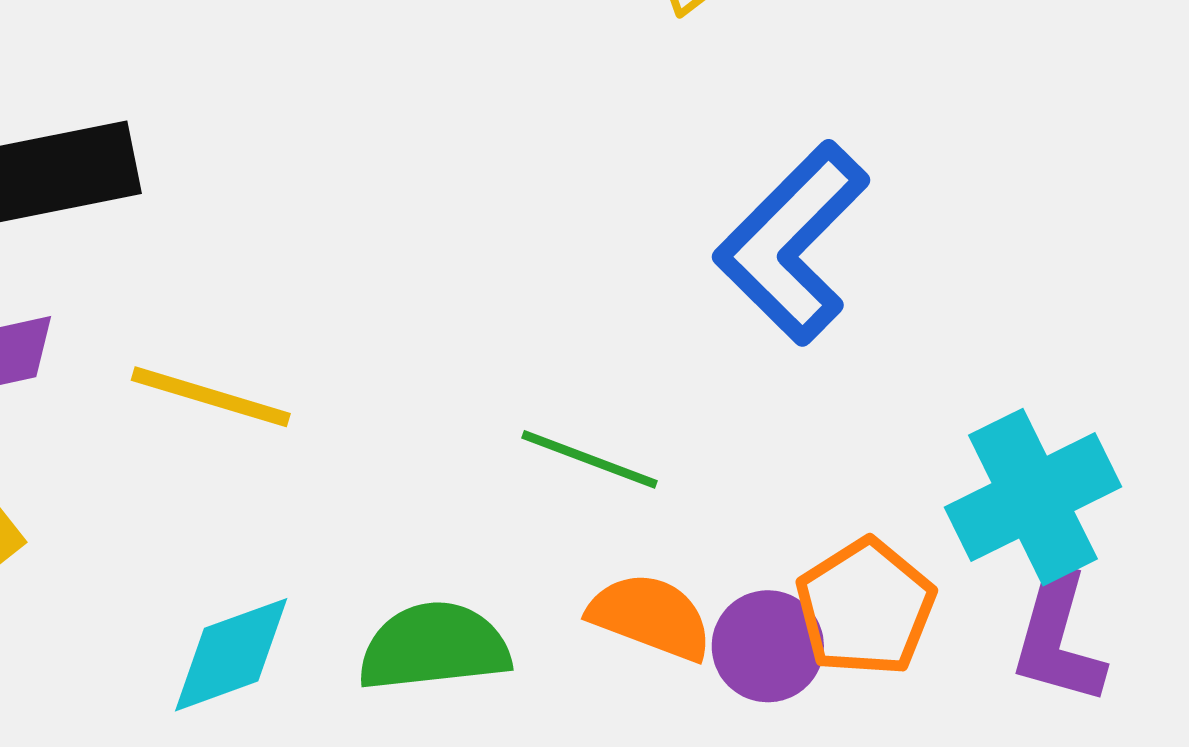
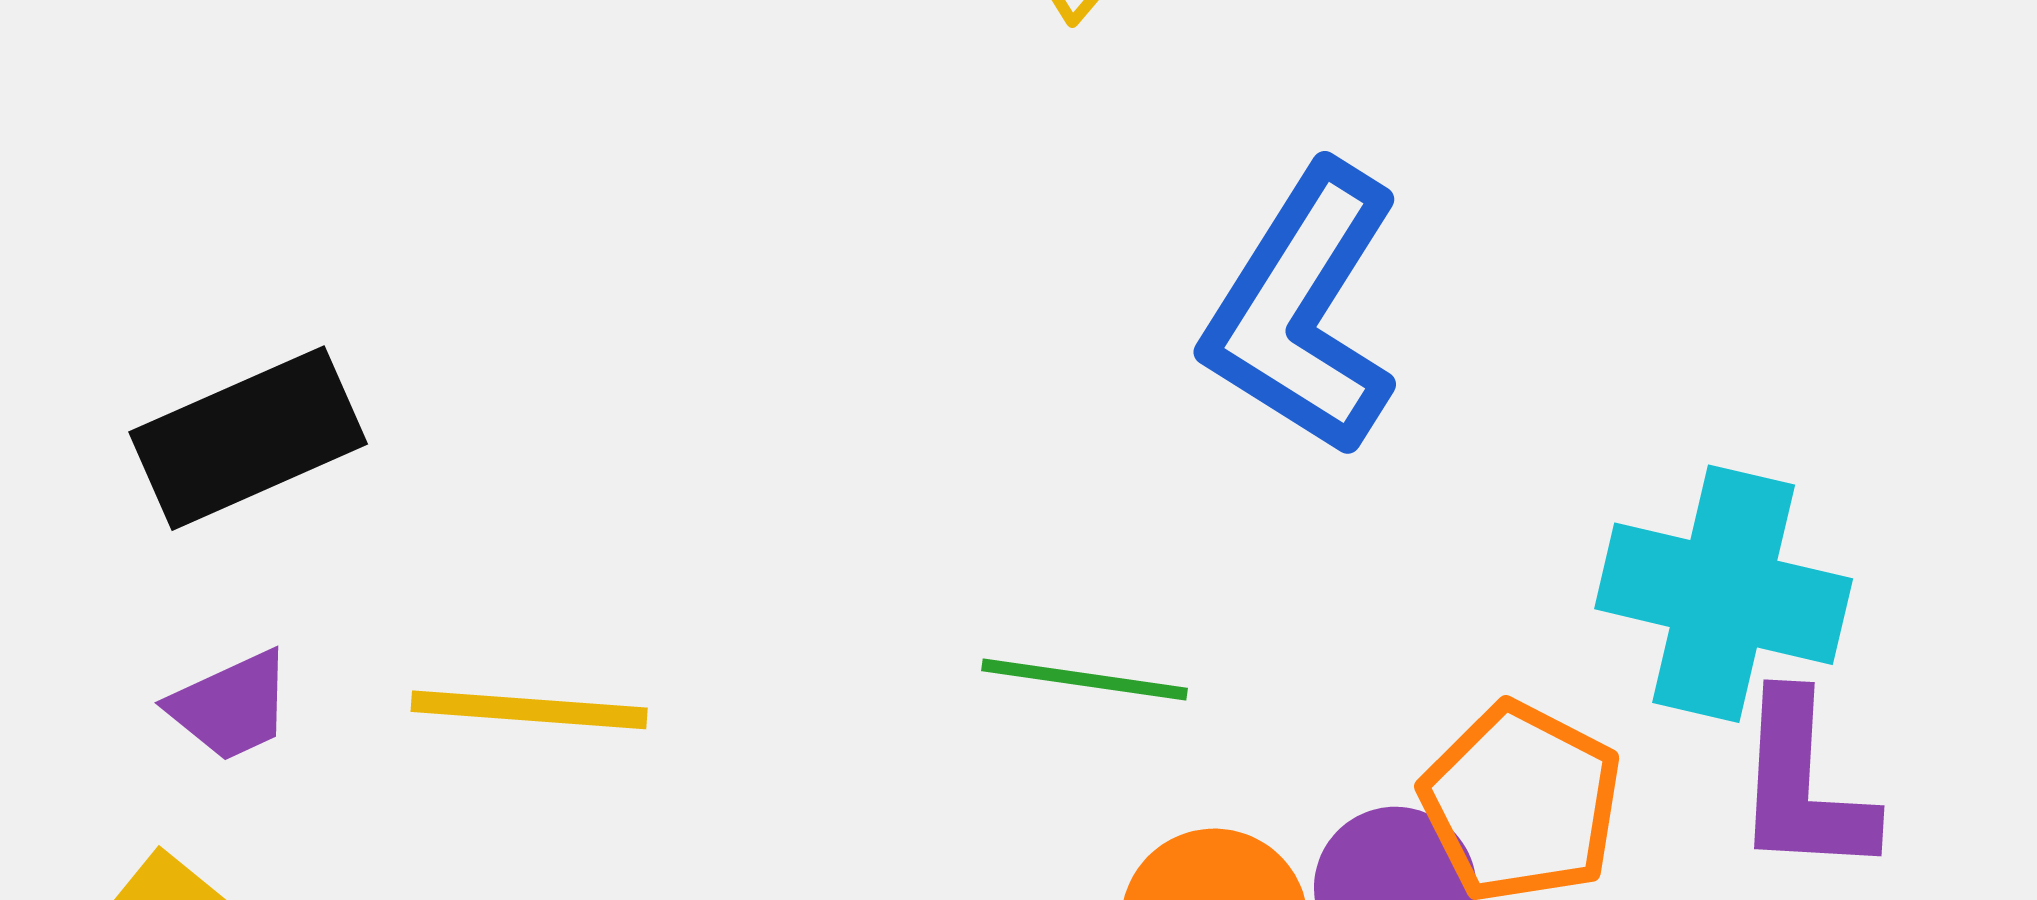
cyan cross: (1033, 497) -> (1724, 594), turned -38

